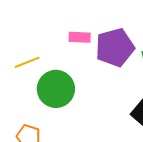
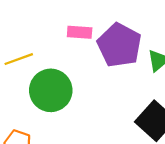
purple pentagon: (115, 48) -> (119, 45), turned -30

